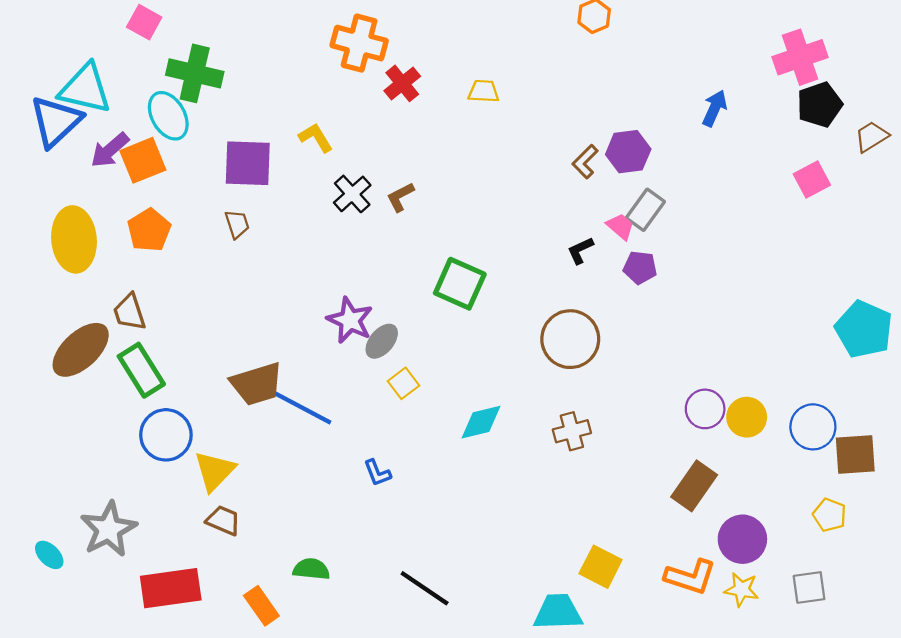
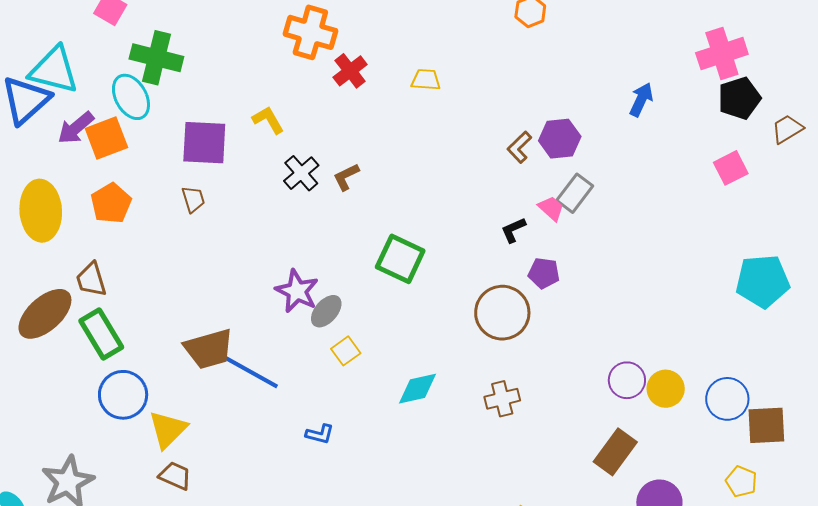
purple pentagon: (640, 268) -> (544, 273), moved
cyan pentagon: (864, 329) -> (763, 281), moved, turned -30
blue L-shape: (377, 473) -> (320, 434), turned -56

